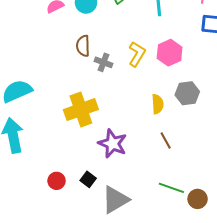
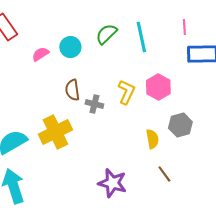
yellow cross: (81, 110) -> (55, 132), moved

